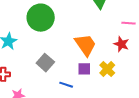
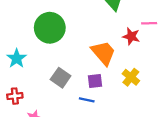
red star: (121, 44) -> (131, 36), moved
purple square: (84, 69) -> (95, 81), moved

